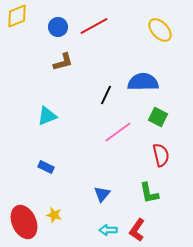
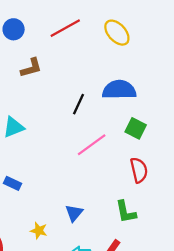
blue circle: (58, 27) -> (14, 29), moved
yellow ellipse: (160, 30) -> (117, 33), moved
yellow star: (54, 215) -> (39, 231), moved

